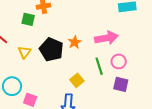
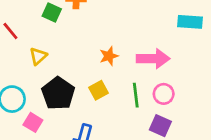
black pentagon: (51, 49) -> (58, 93), moved
yellow square: (77, 80) -> (99, 90), moved

